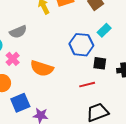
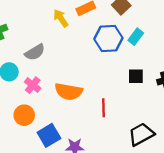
blue hexagon: (81, 45) -> (108, 38), moved
red line: (87, 85) -> (104, 108), moved, turned -70

